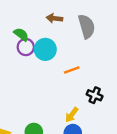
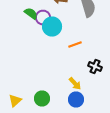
purple circle: (26, 47) -> (43, 18), moved
yellow arrow: (72, 115) -> (75, 84), turned -80

